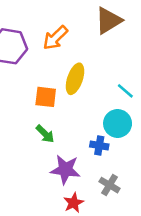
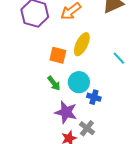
cyan circle: (118, 123) -> (79, 82), moved
gray cross: (110, 185) -> (87, 128), moved

